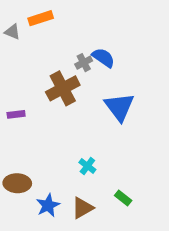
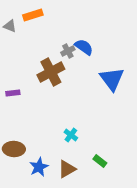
blue triangle: (119, 107) -> (112, 79), moved

